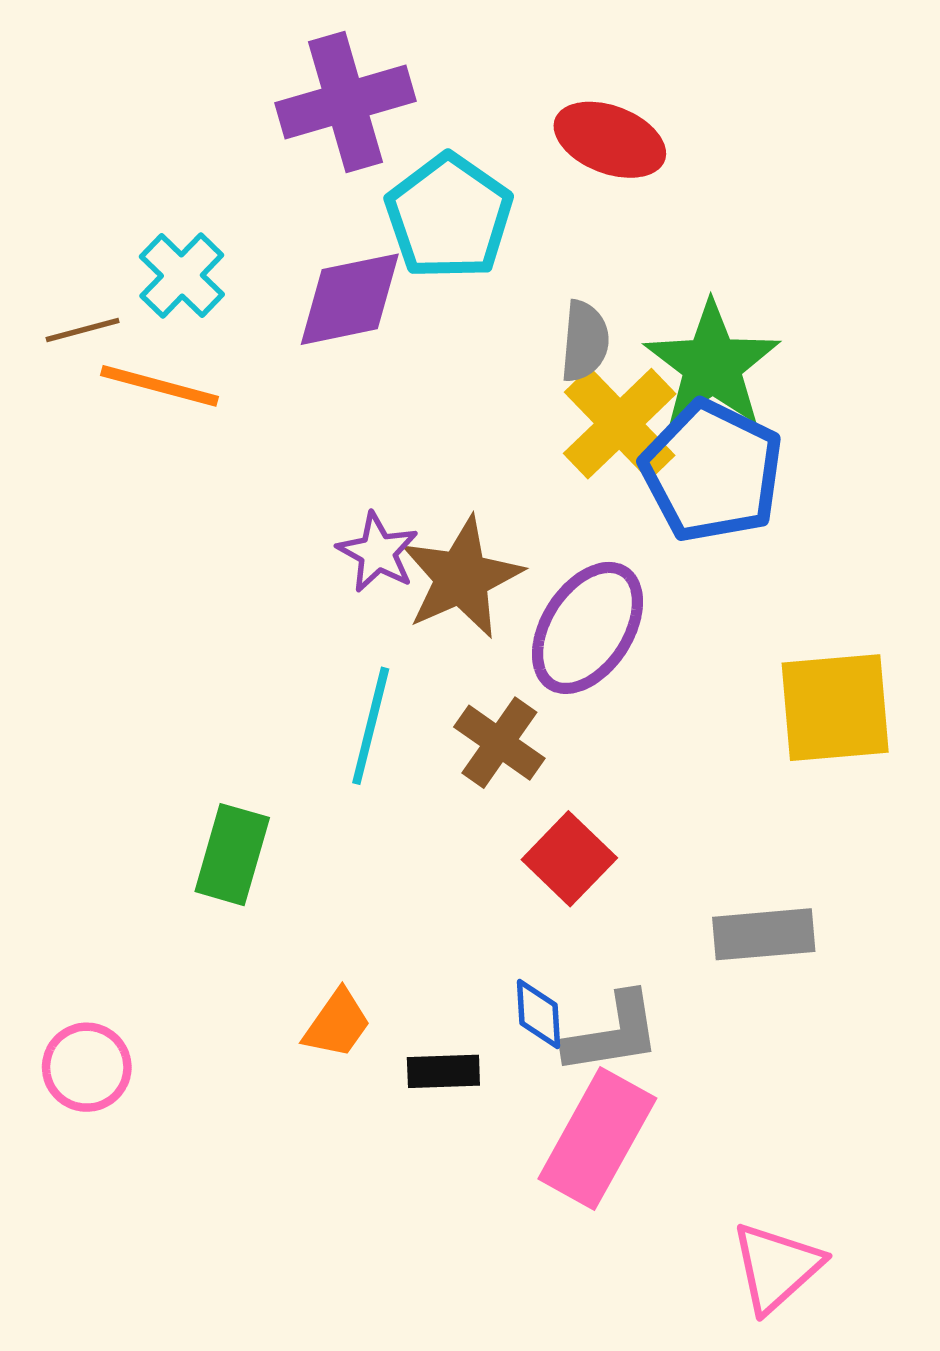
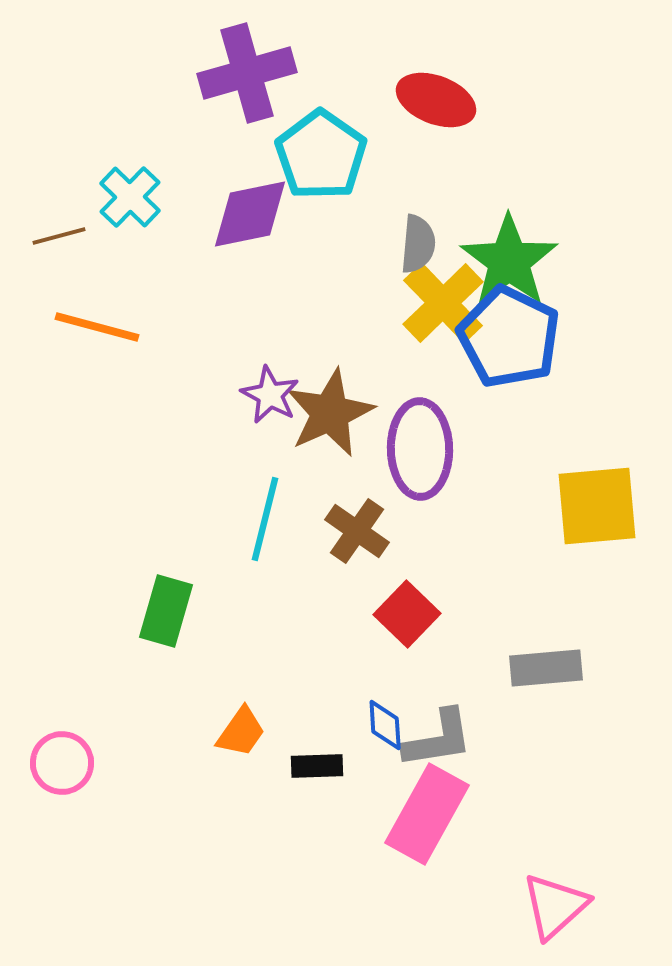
orange line: (159, 386) -> (97, 327), moved
purple ellipse: (587, 628) -> (420, 449), turned -34

